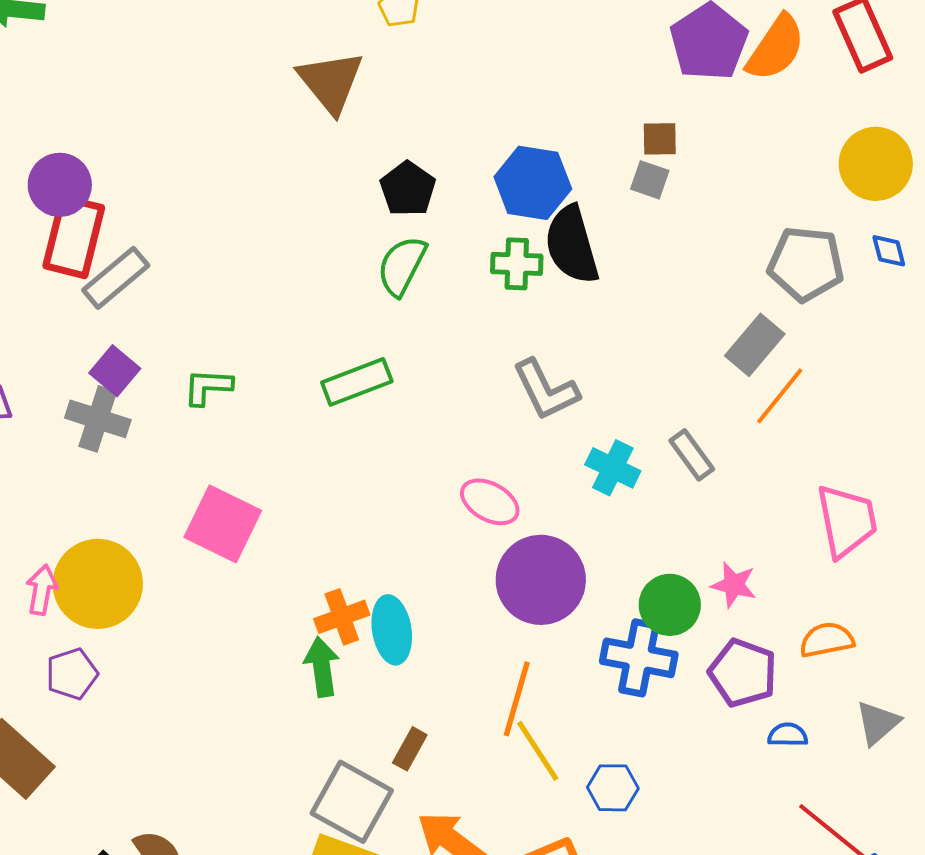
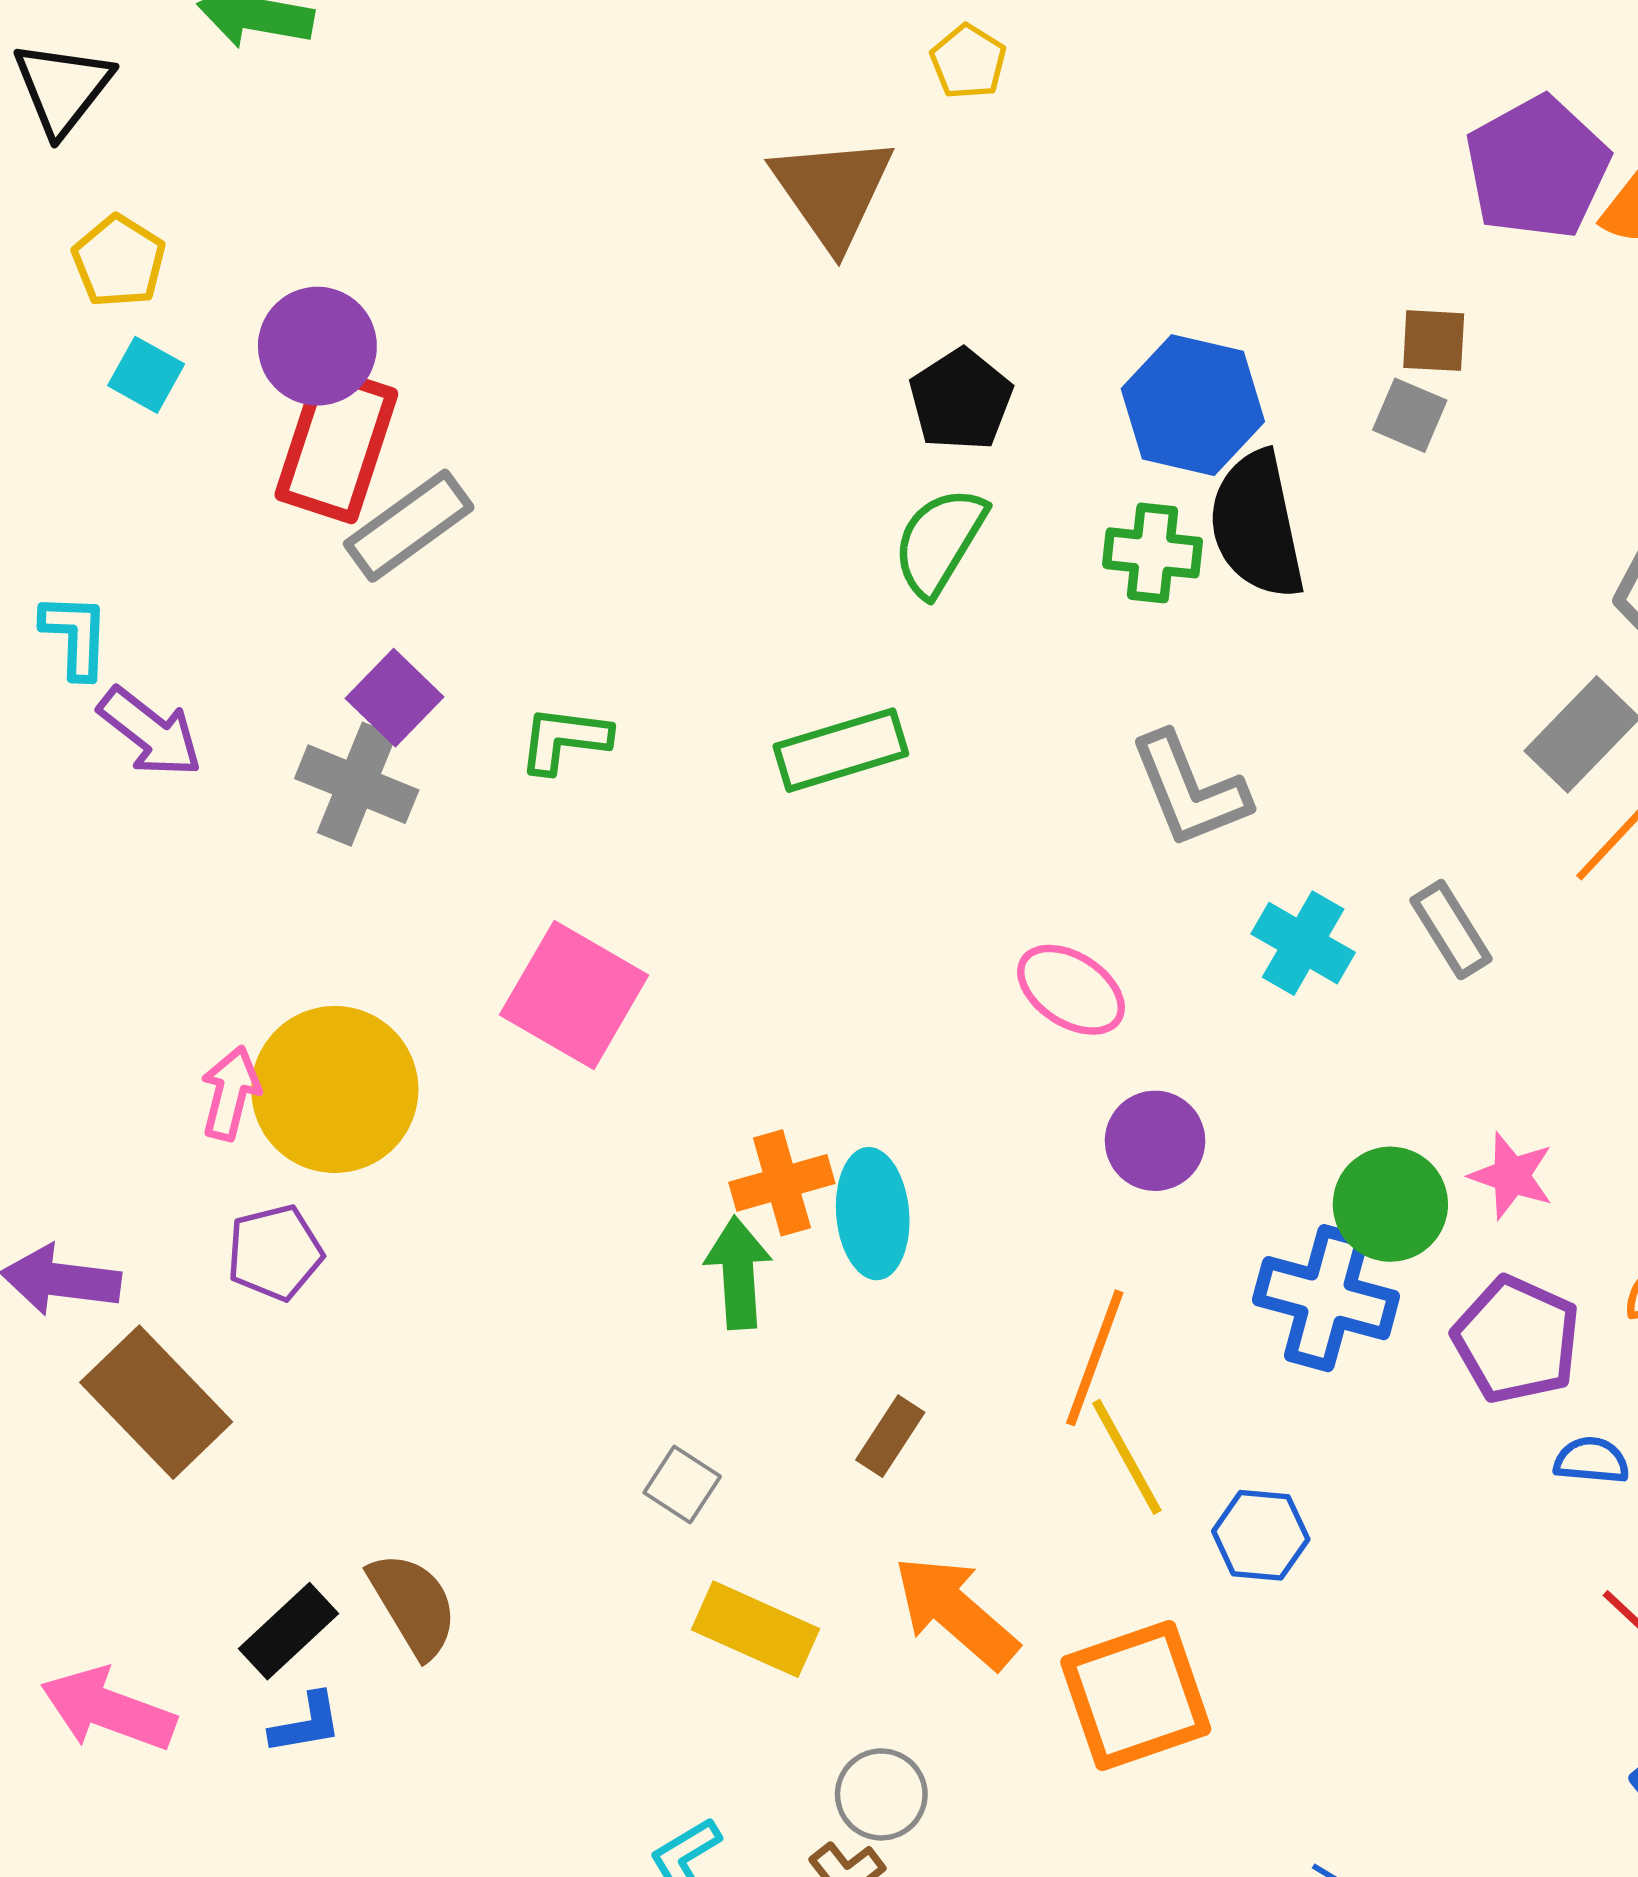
purple circle: (541, 580) -> (1155, 1141), size x0.6
gray square: (352, 802) -> (682, 1484), moved, size x0.5

